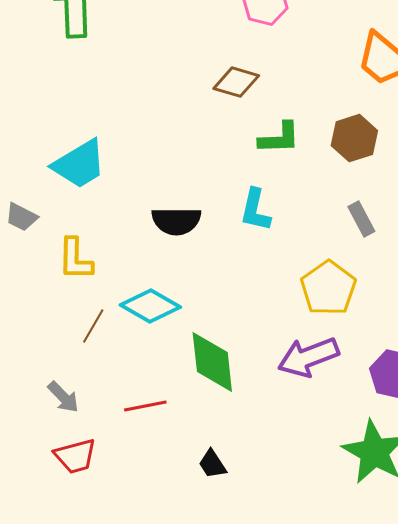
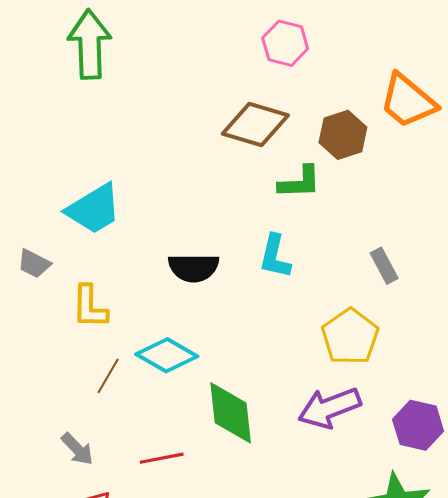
brown diamond: (236, 82) -> (255, 125), size x1.4
brown hexagon: (354, 138) -> (343, 135), moved

